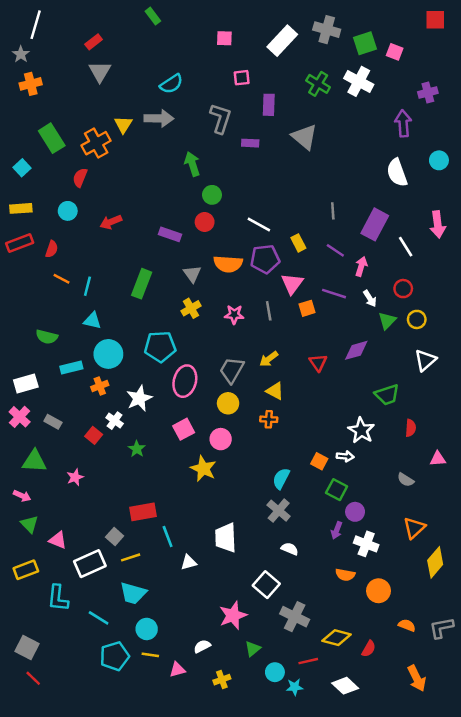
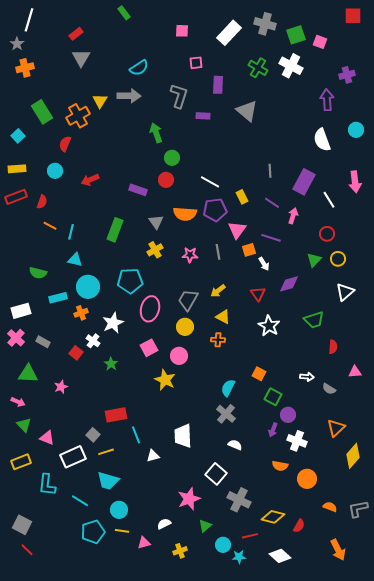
white arrow: (370, 298) -> (264, 264), moved
white star: (361, 430) -> (269, 326), moved
white arrow: (345, 456) -> (307, 377), moved

